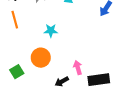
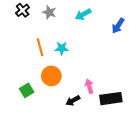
orange line: (15, 20) -> (40, 47), moved

